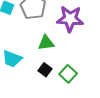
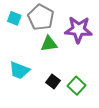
green triangle: (46, 43) -> (49, 44), moved

